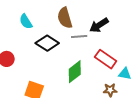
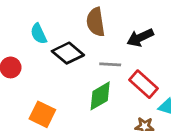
cyan semicircle: (26, 22) -> (39, 34), moved
gray line: (79, 37) -> (110, 64), moved

